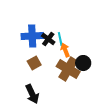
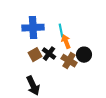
black cross: (48, 39) -> (49, 54), moved
brown cross: (68, 69) -> (69, 61), size x0.7

